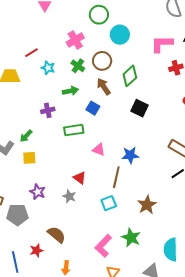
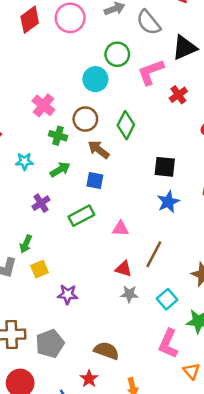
green circle: (99, 15) -> (117, 54), moved
cyan star: (48, 68) -> (24, 161), moved
black square: (140, 108) -> (165, 167), moved
blue star: (130, 155) -> (168, 202), moved
brown line: (116, 177) -> (154, 254), turned 35
red triangle: (80, 178) -> (124, 269), moved
purple star: (38, 192) -> (68, 294), moved
gray star: (69, 196) -> (129, 294), moved
cyan square: (109, 203) -> (167, 299), moved

